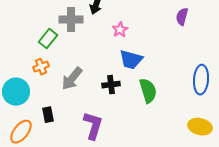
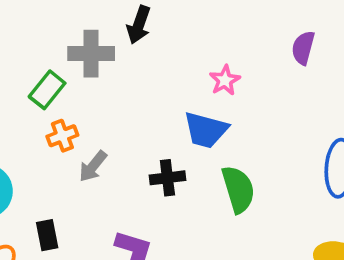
pink star: (120, 30) -> (225, 80), moved
orange cross: (41, 67) -> (62, 136), moved
gray arrow: (72, 79) -> (93, 166), size x0.7

